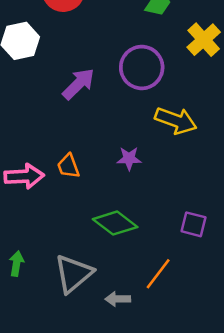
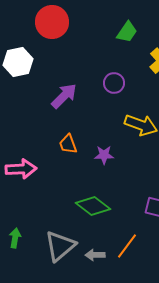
purple circle: (142, 67) -> (114, 83), size x0.6
orange trapezoid: (68, 166) -> (68, 144), moved
gray arrow: (118, 299) -> (95, 255), moved

